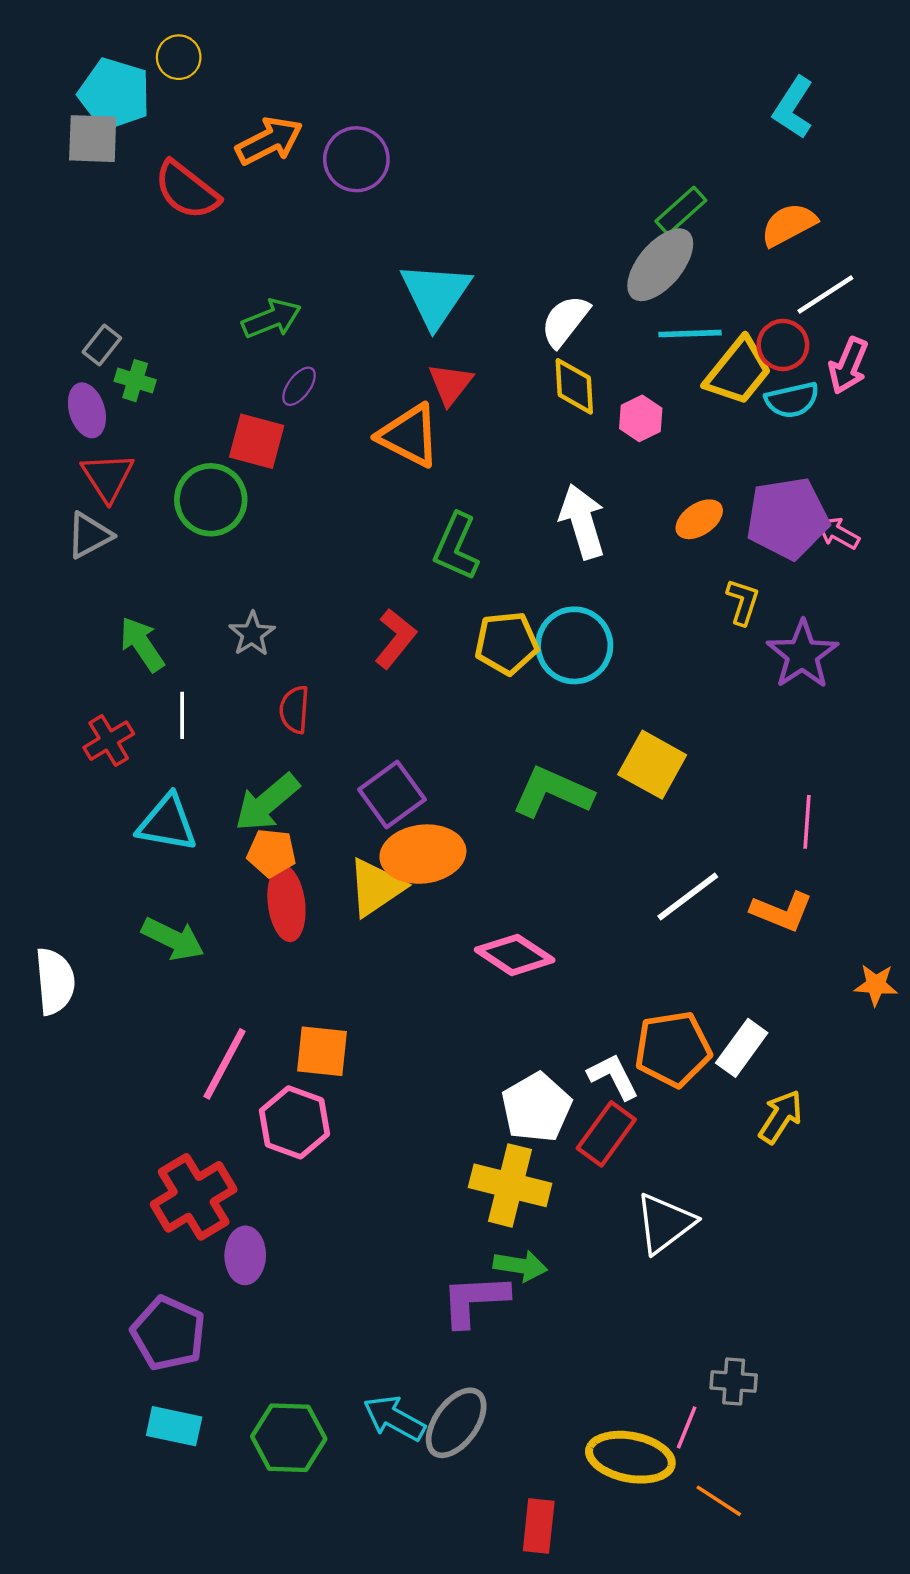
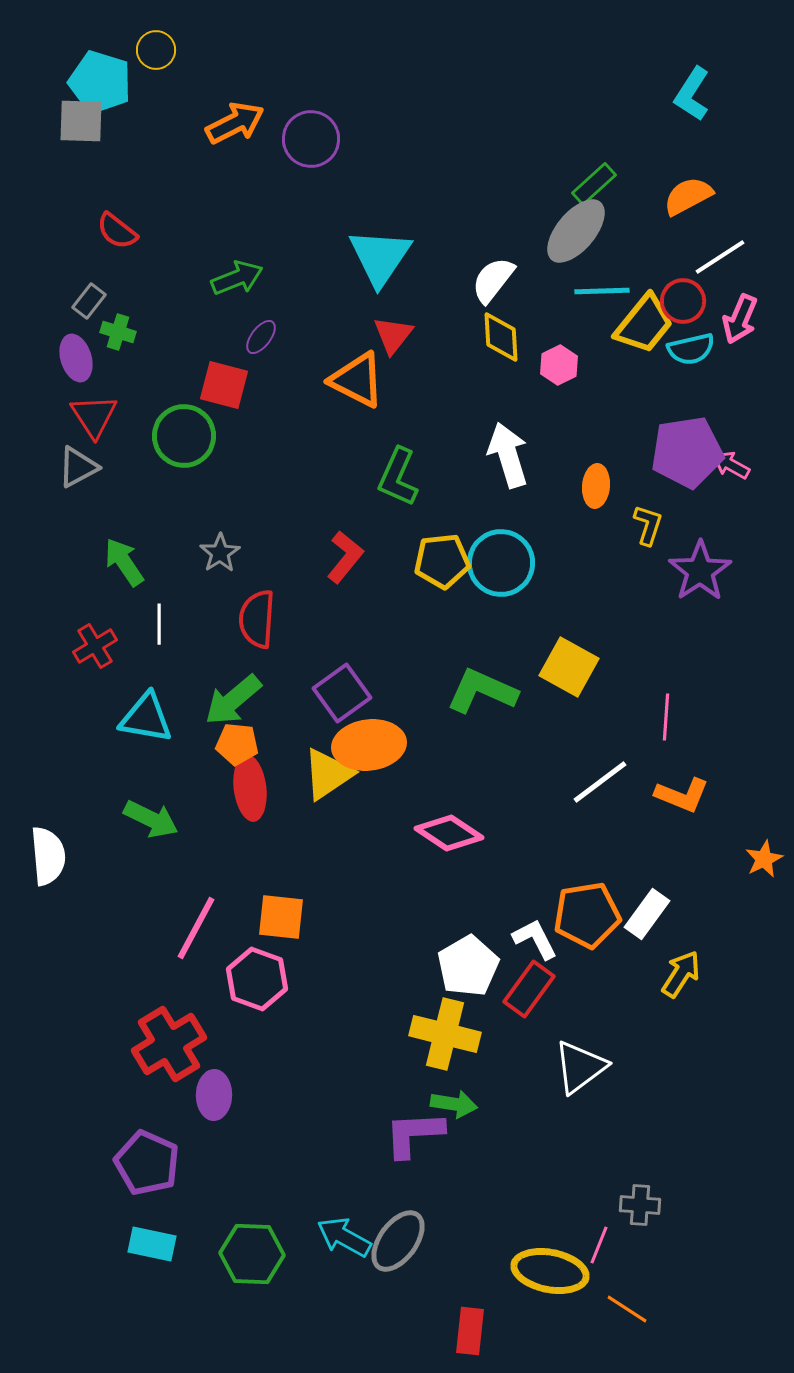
red semicircle: (187, 190) -> (117, 231), moved, size x0.7
orange ellipse: (699, 519) -> (596, 486), moved, turned -51
red semicircle: (294, 710) -> (257, 619), size x1.4
pink line: (807, 822) -> (666, 717), moved
orange star: (876, 985) -> (764, 859), turned -30

